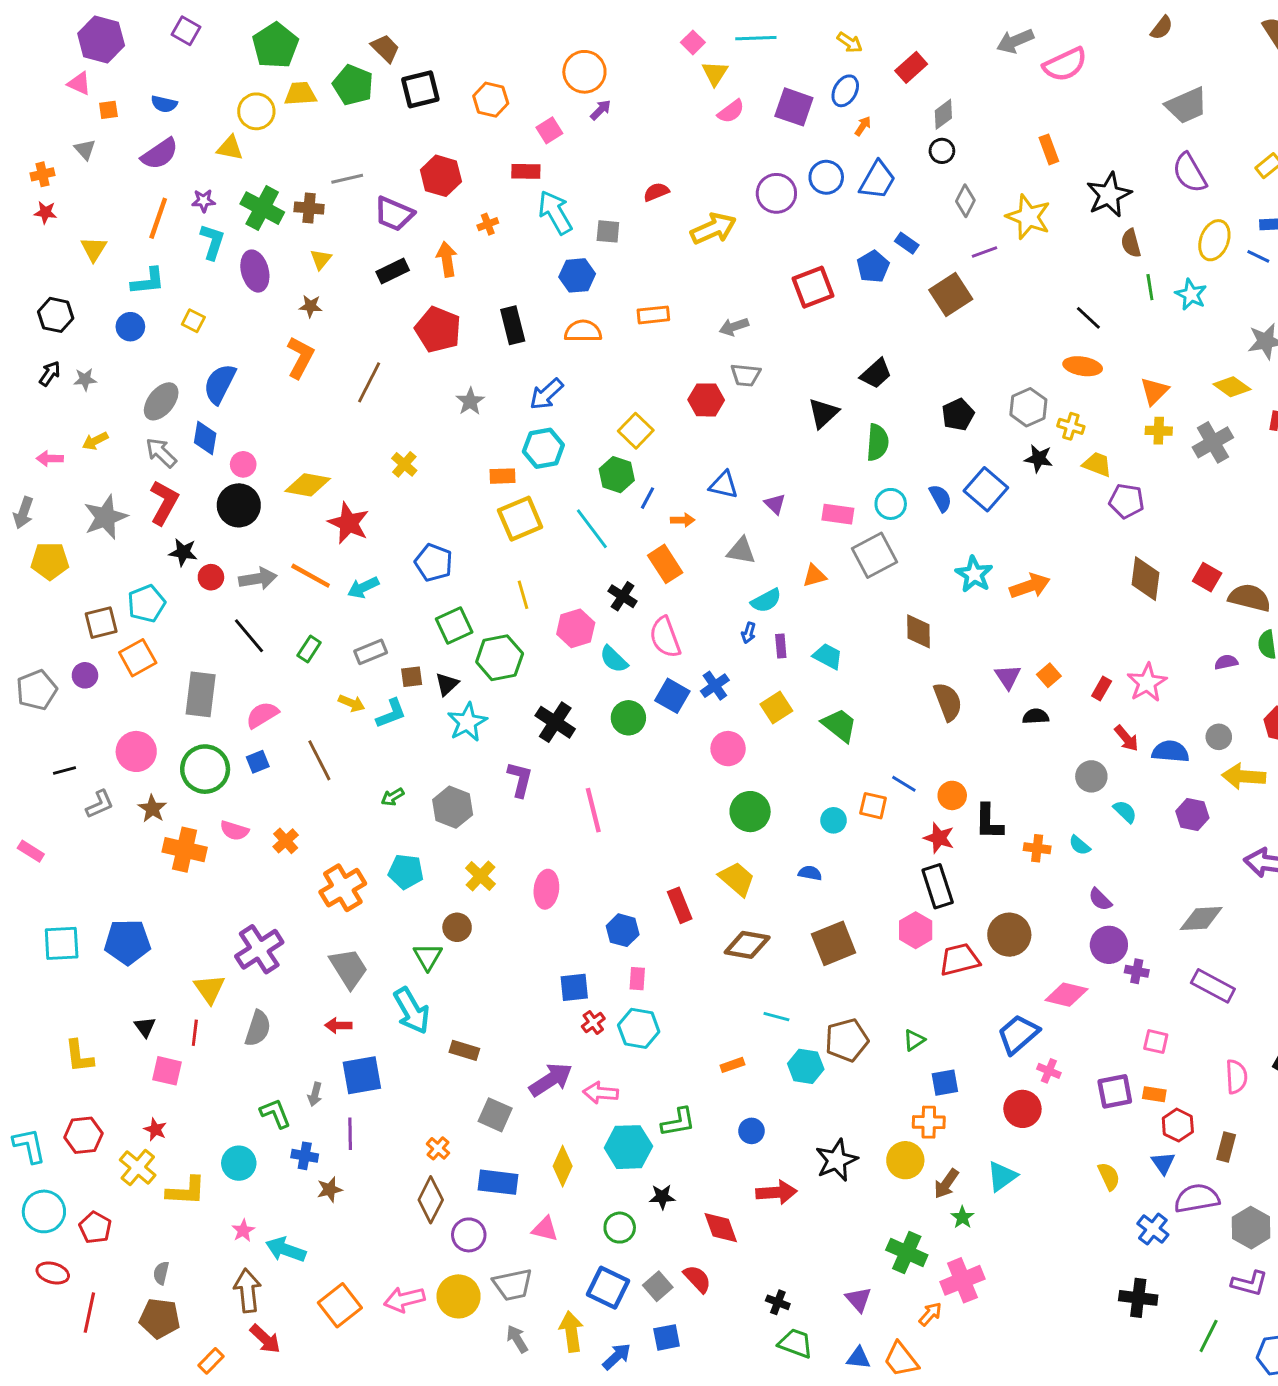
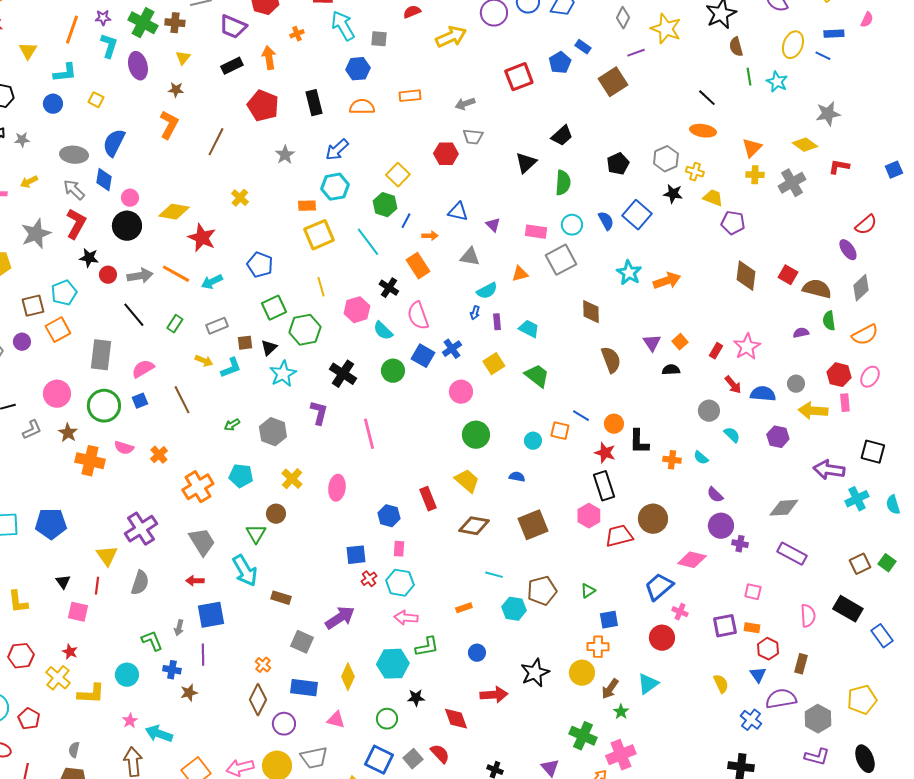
gray ellipse: (161, 401) -> (74, 155), turned 56
pink arrow: (601, 1093) -> (406, 618), moved

